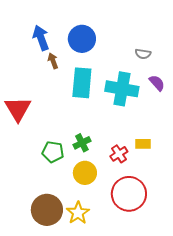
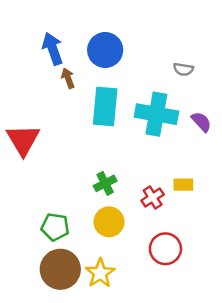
purple semicircle: (157, 83) -> (201, 122), moved
green pentagon: (53, 152) -> (55, 227), moved
red circle: (129, 194) -> (165, 249), size x0.7

